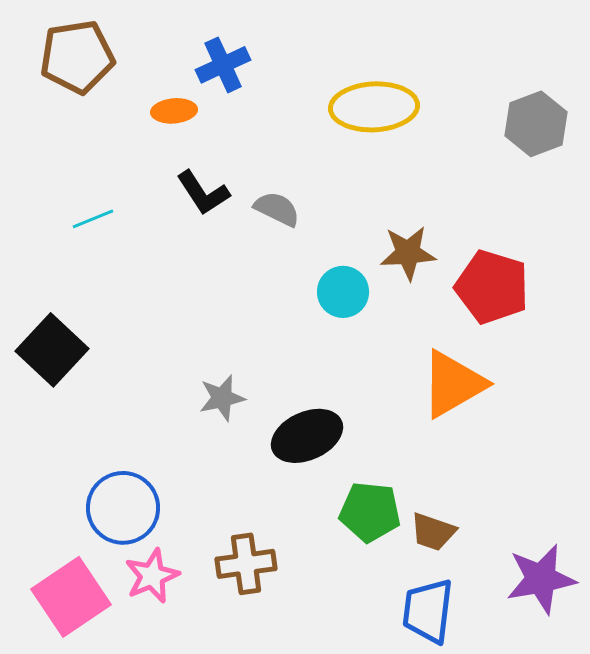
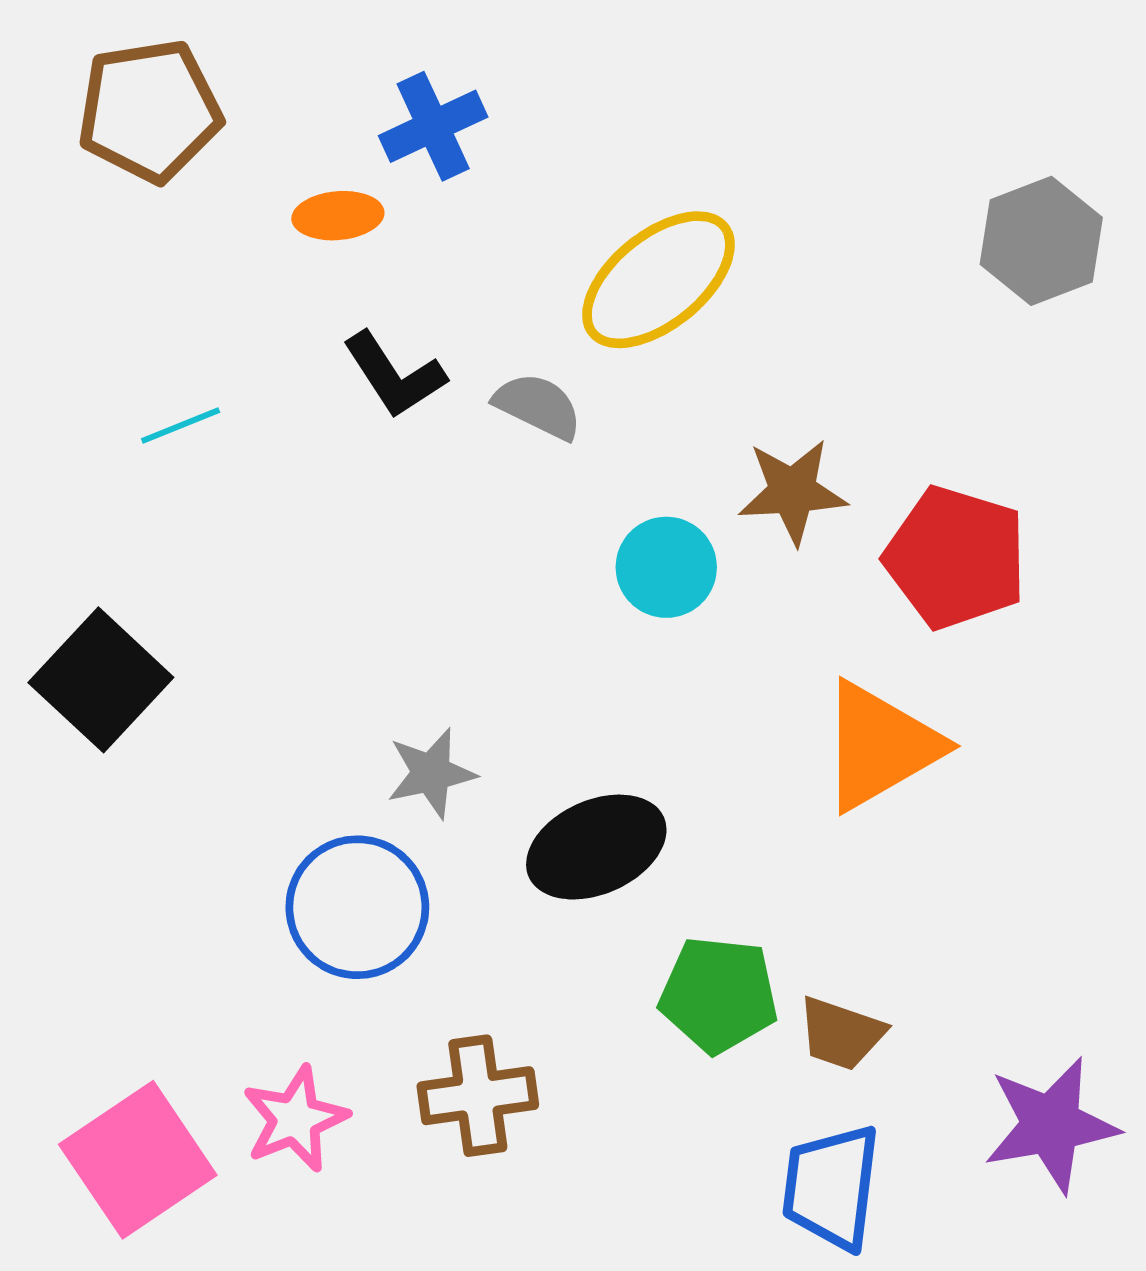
yellow ellipse: (374, 107) -> (658, 280), moved, turned -36
blue circle: (123, 508) -> (357, 907), moved

